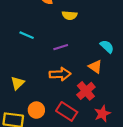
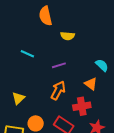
orange arrow: (60, 74) -> (58, 90), turned -60
red cross: (86, 91) -> (82, 106), turned 30

